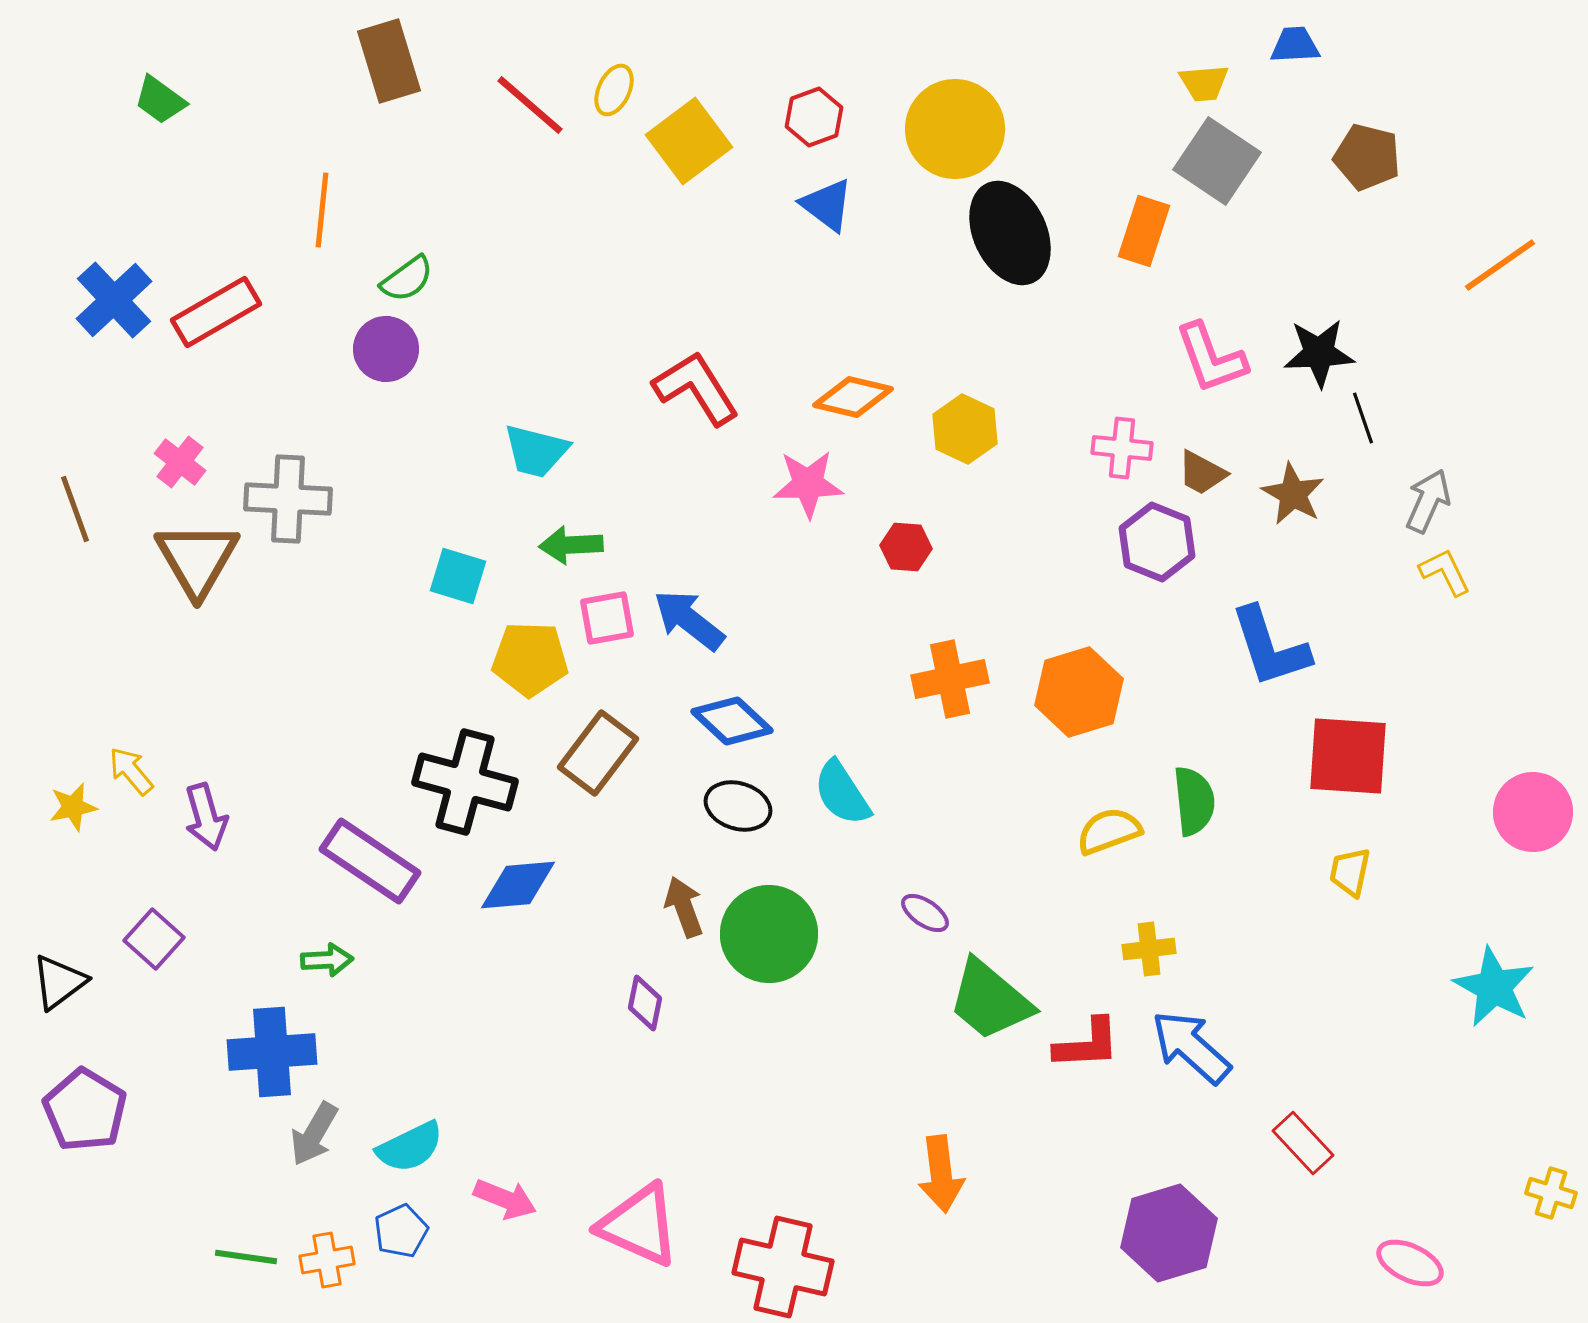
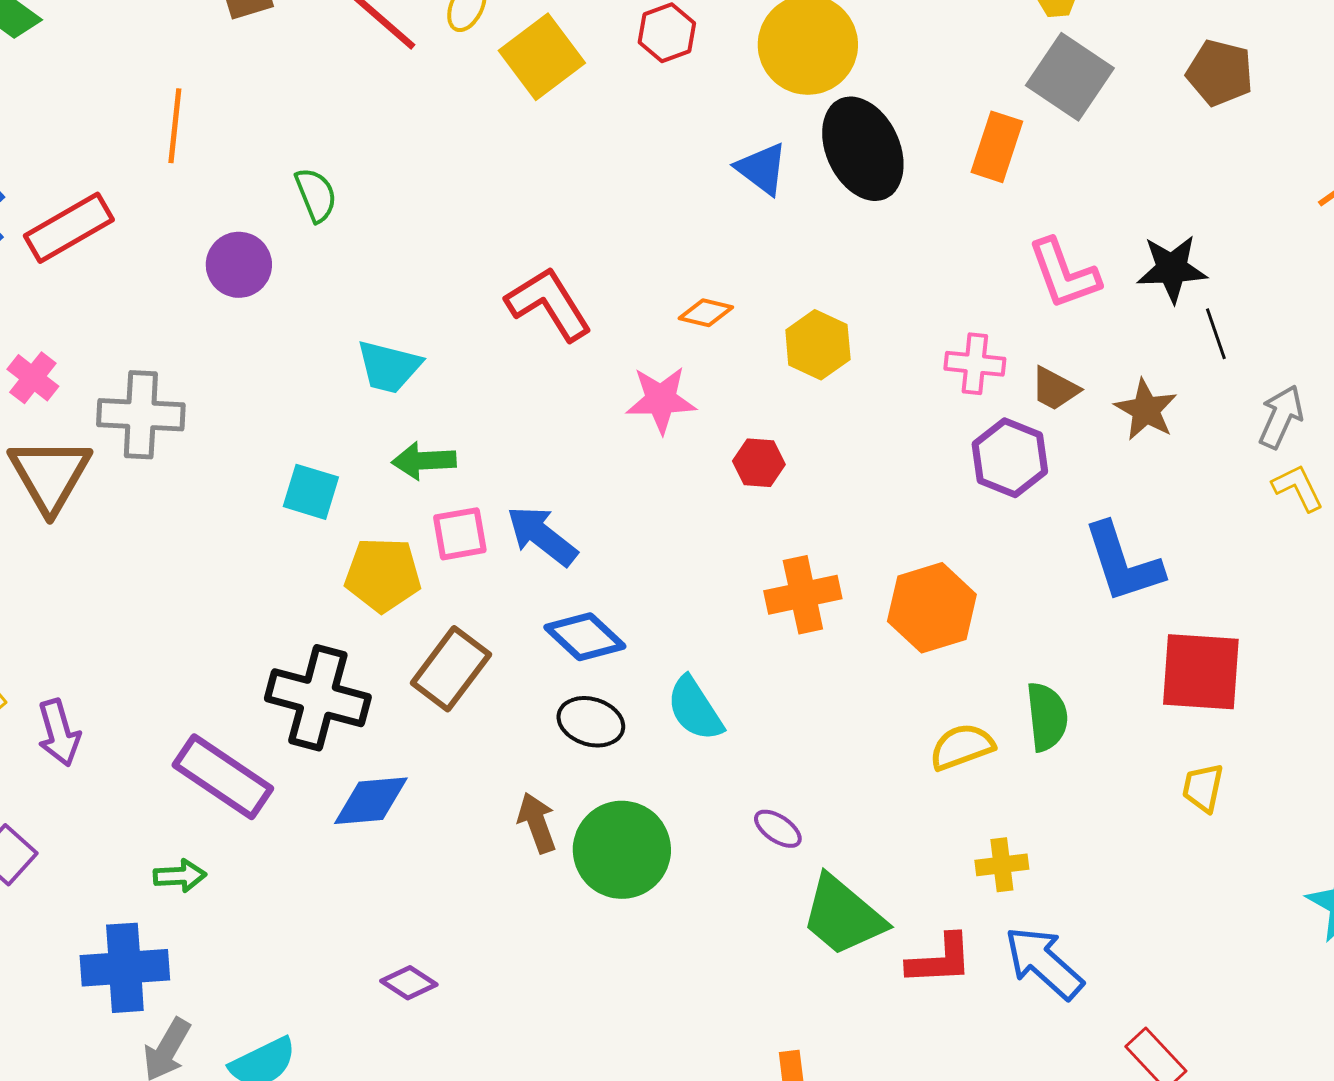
blue triangle: (827, 205) -> (762, 169), moved
green semicircle: (407, 279) -> (316, 195), moved, turned -76
orange diamond: (853, 397) -> (706, 313), size x0.7
purple diamond: (645, 1003) -> (409, 983), moved, turned -68

